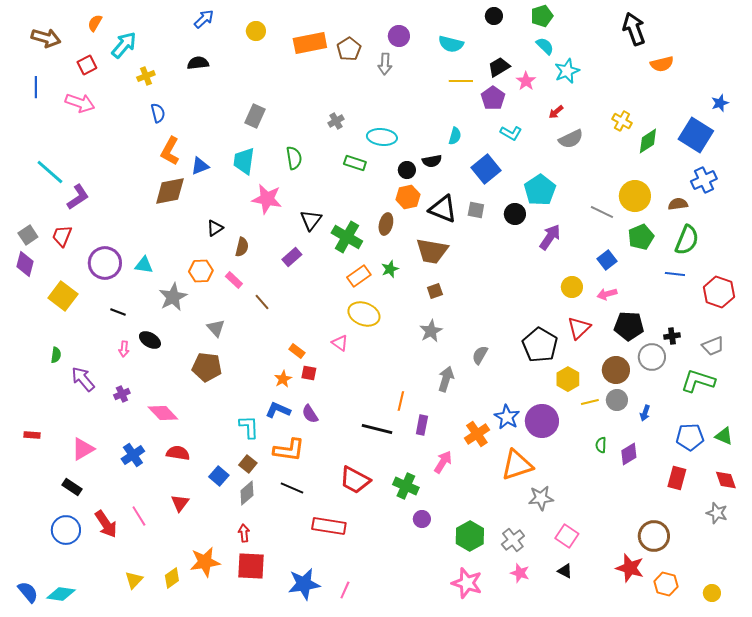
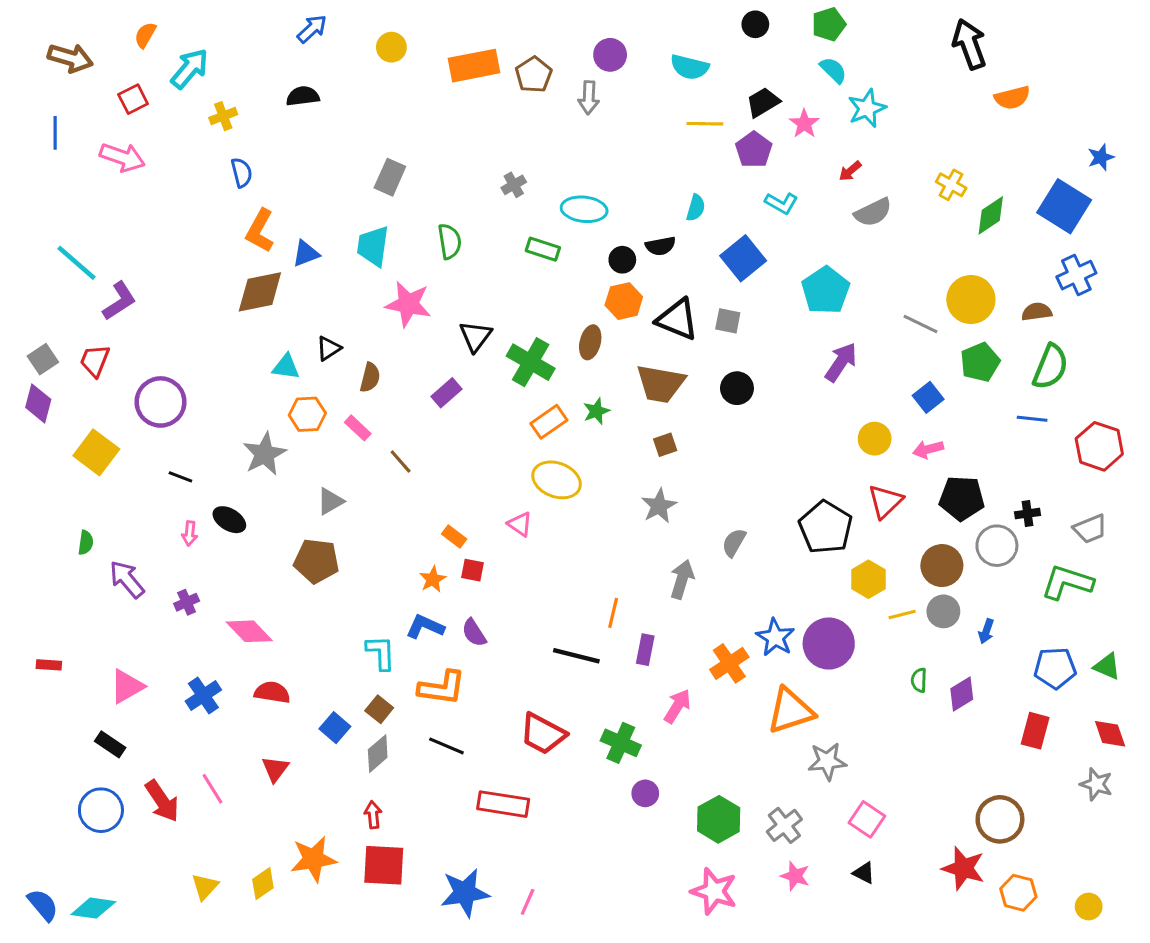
black circle: (515, 214) -> (737, 388), moved
cyan triangle: (144, 265) -> (286, 367), moved
gray triangle: (216, 328) -> (330, 501), turned 42

